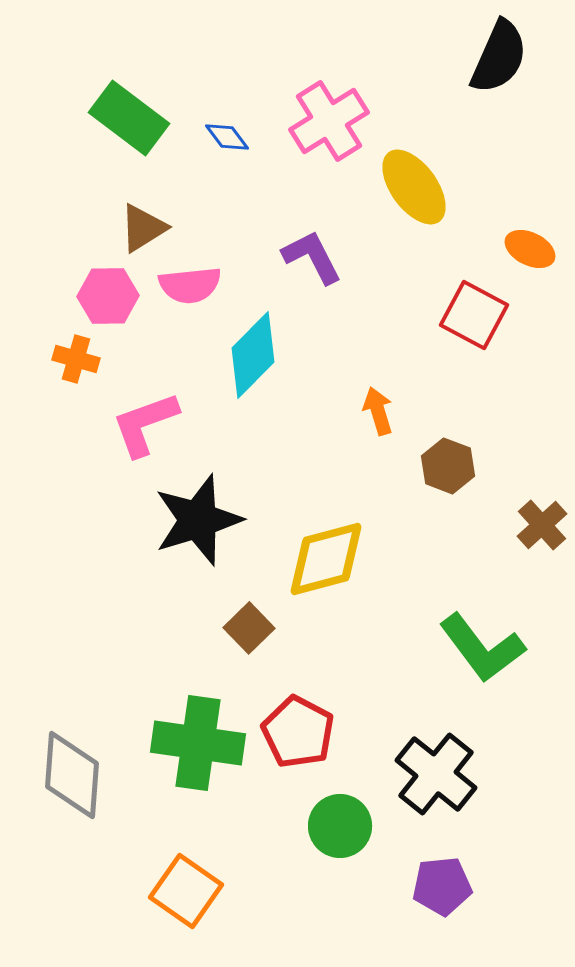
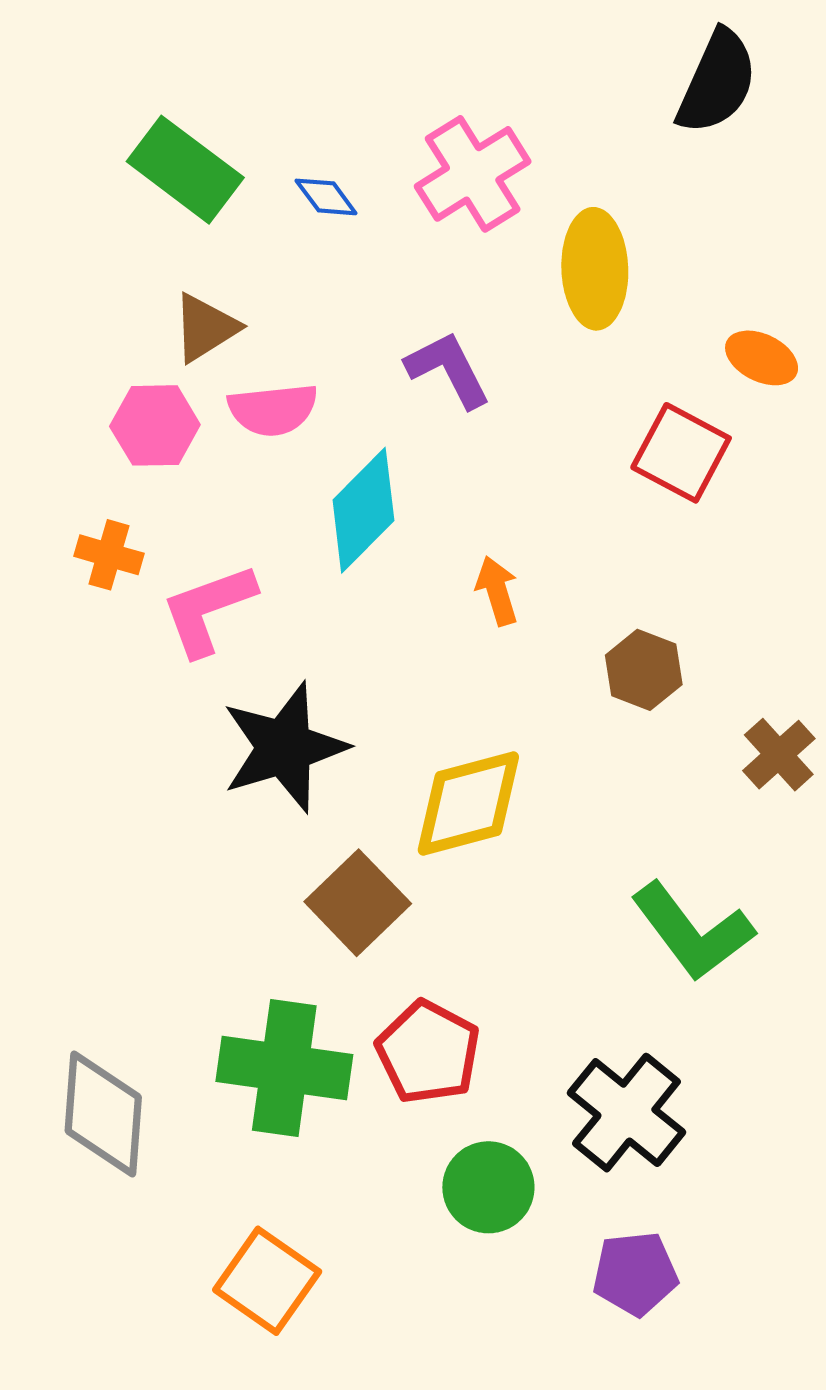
yellow ellipse: (414, 187) -> (595, 269), turned 34
orange cross: (76, 359) -> (109, 555), moved
orange arrow: (378, 411) -> (497, 591), moved
brown square: (249, 628) -> (358, 903), size x1.4

